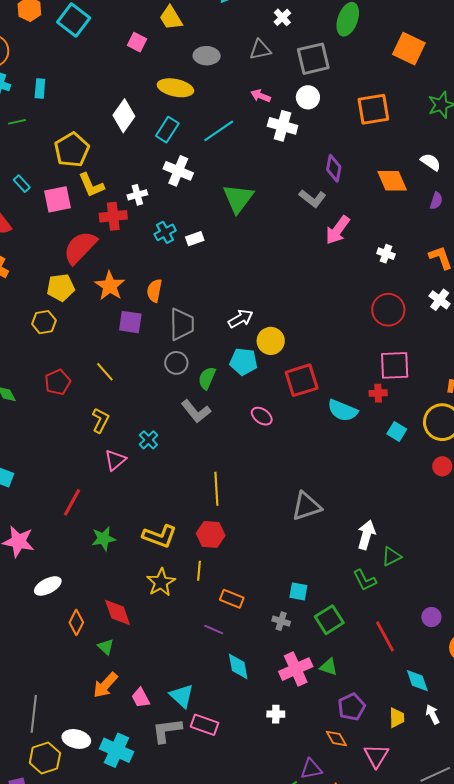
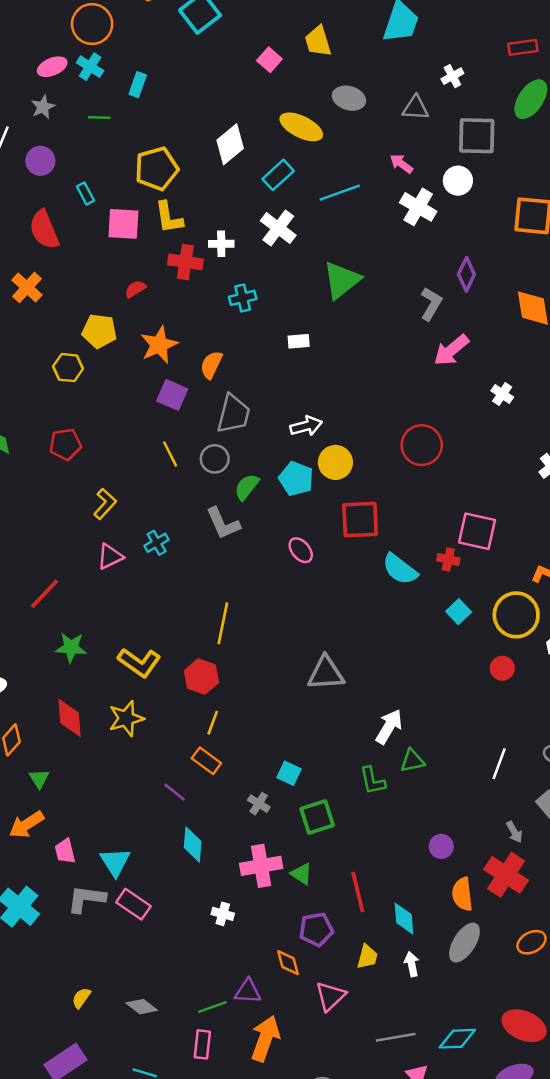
gray L-shape: (312, 198) -> (431, 304), turned -112
white rectangle: (195, 239) -> (299, 341), moved
red semicircle: (80, 247) -> (135, 289), size x0.5
red circle: (388, 310) -> (422, 445), moved
yellow line: (105, 372) -> (170, 454), moved
yellow line: (199, 571) -> (213, 723), moved
red diamond: (118, 613) -> (69, 718), moved
red line: (385, 636) -> (358, 892), moved

